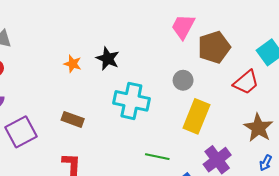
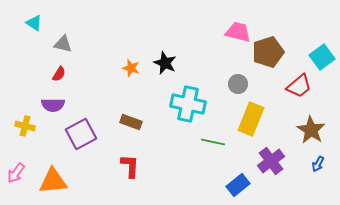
pink trapezoid: (183, 27) -> (238, 32), turned 76
green line: (157, 157) -> (213, 142), moved

